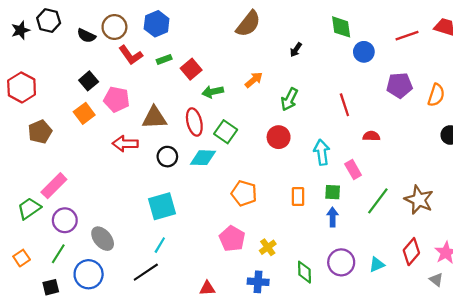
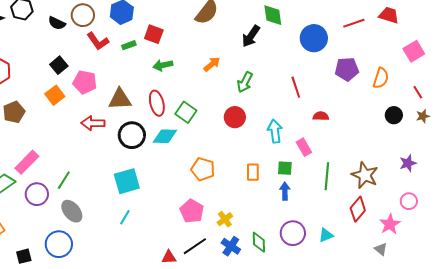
green diamond: (341, 27) -> (273, 15), moved
black arrow: (296, 50) -> (251, 36), size x1.6
blue circle: (364, 52) -> (314, 38), size x1.4
red square: (191, 69) -> (154, 34), moved, turned -30
green arrow: (213, 92) -> (163, 65), moved
black circle: (167, 157) -> (132, 135), size x1.4
green line: (378, 201) -> (327, 176), turned -32
red diamond: (411, 252) -> (358, 209), moved
green line: (58, 254) -> (64, 180), moved
black line: (146, 272) -> (195, 246), moved
blue cross: (258, 282) -> (231, 246), moved, turned 30

